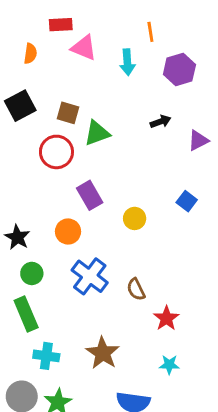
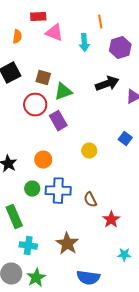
black arrow: (161, 122) -> (107, 84), size x1.6
purple rectangle: (90, 195) -> (58, 121), moved
green circle: (32, 273) -> (32, 189), moved
blue cross: (90, 276) -> (58, 191), turned -35
cyan star: (169, 365) -> (124, 255), moved

